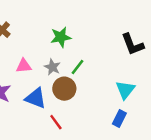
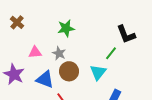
green line: (77, 67) -> (111, 53), moved
cyan triangle: (125, 90) -> (98, 72), moved

